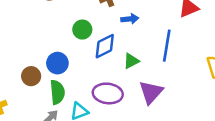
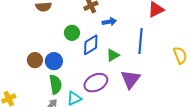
brown circle: (31, 76) -> (35, 60), moved
purple ellipse: (108, 93) -> (96, 83), turned -30

